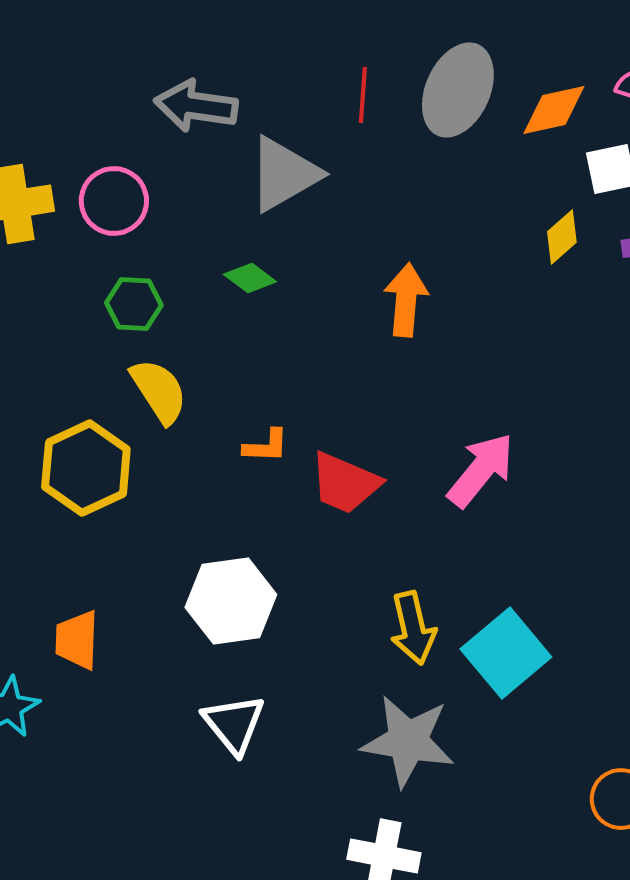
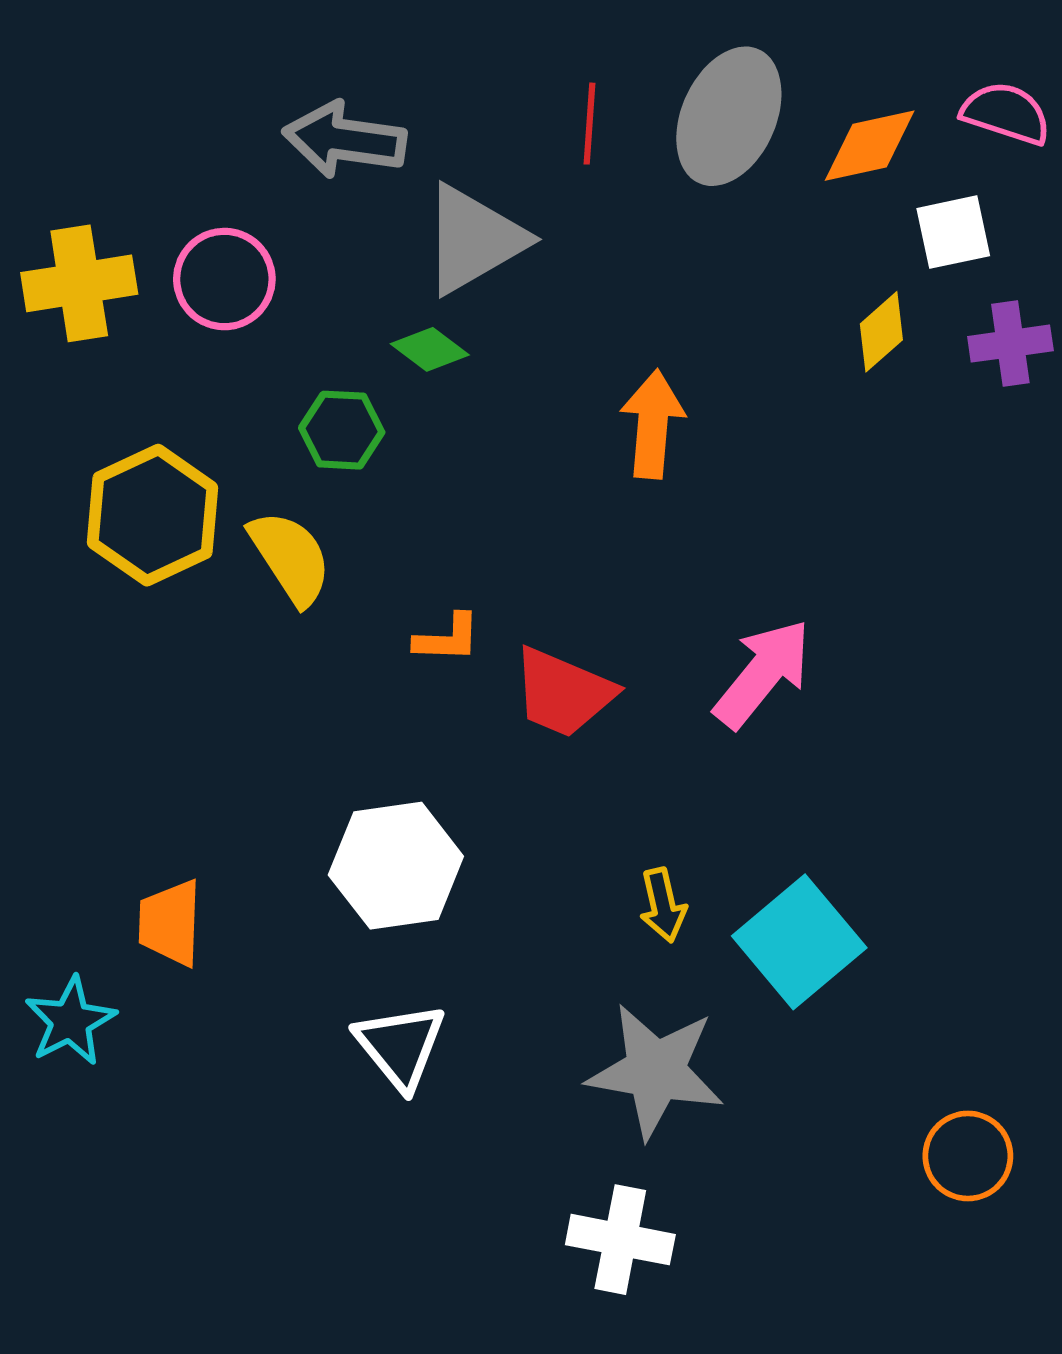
green diamond: (250, 278) -> (430, 349), moved
green hexagon: (134, 304) -> (342, 430), moved
yellow hexagon: (86, 468) -> (153, 515), moved
yellow arrow: (413, 628) -> (663, 905), size x0.7

